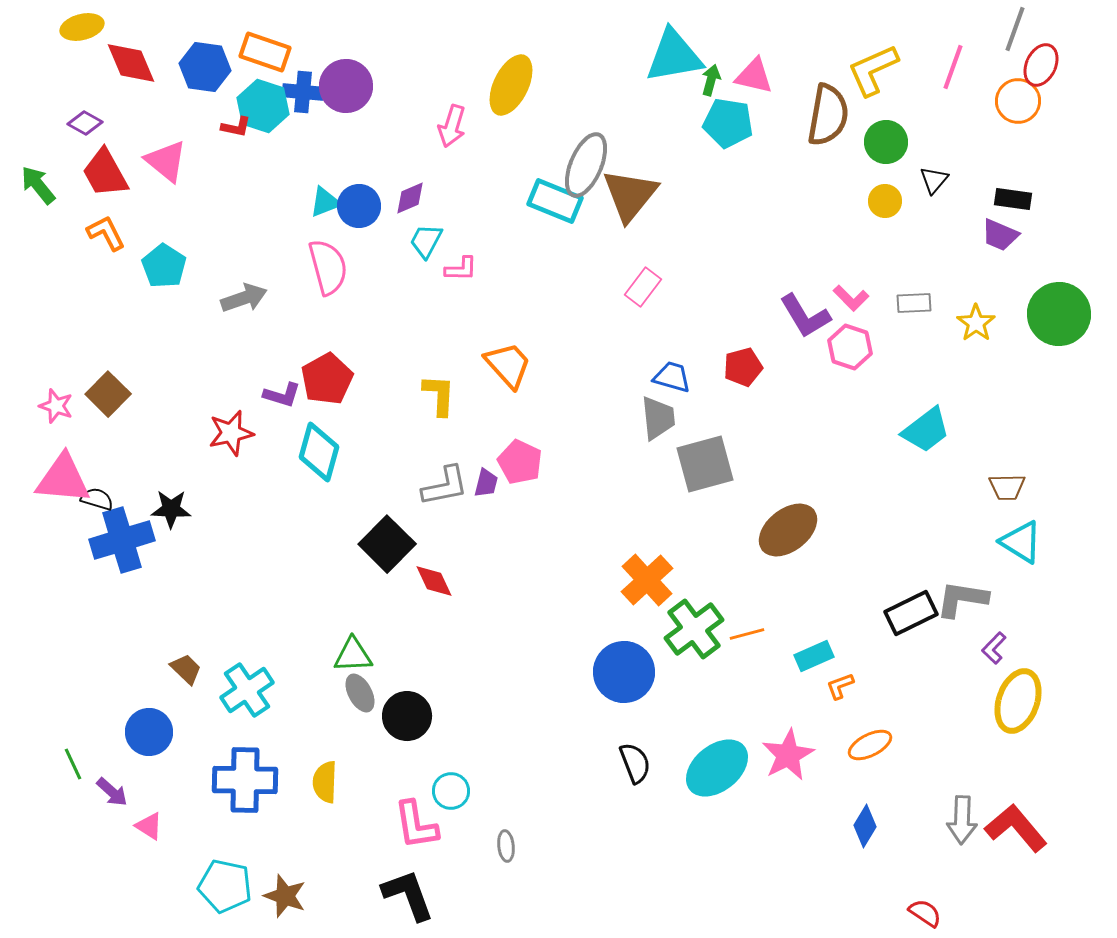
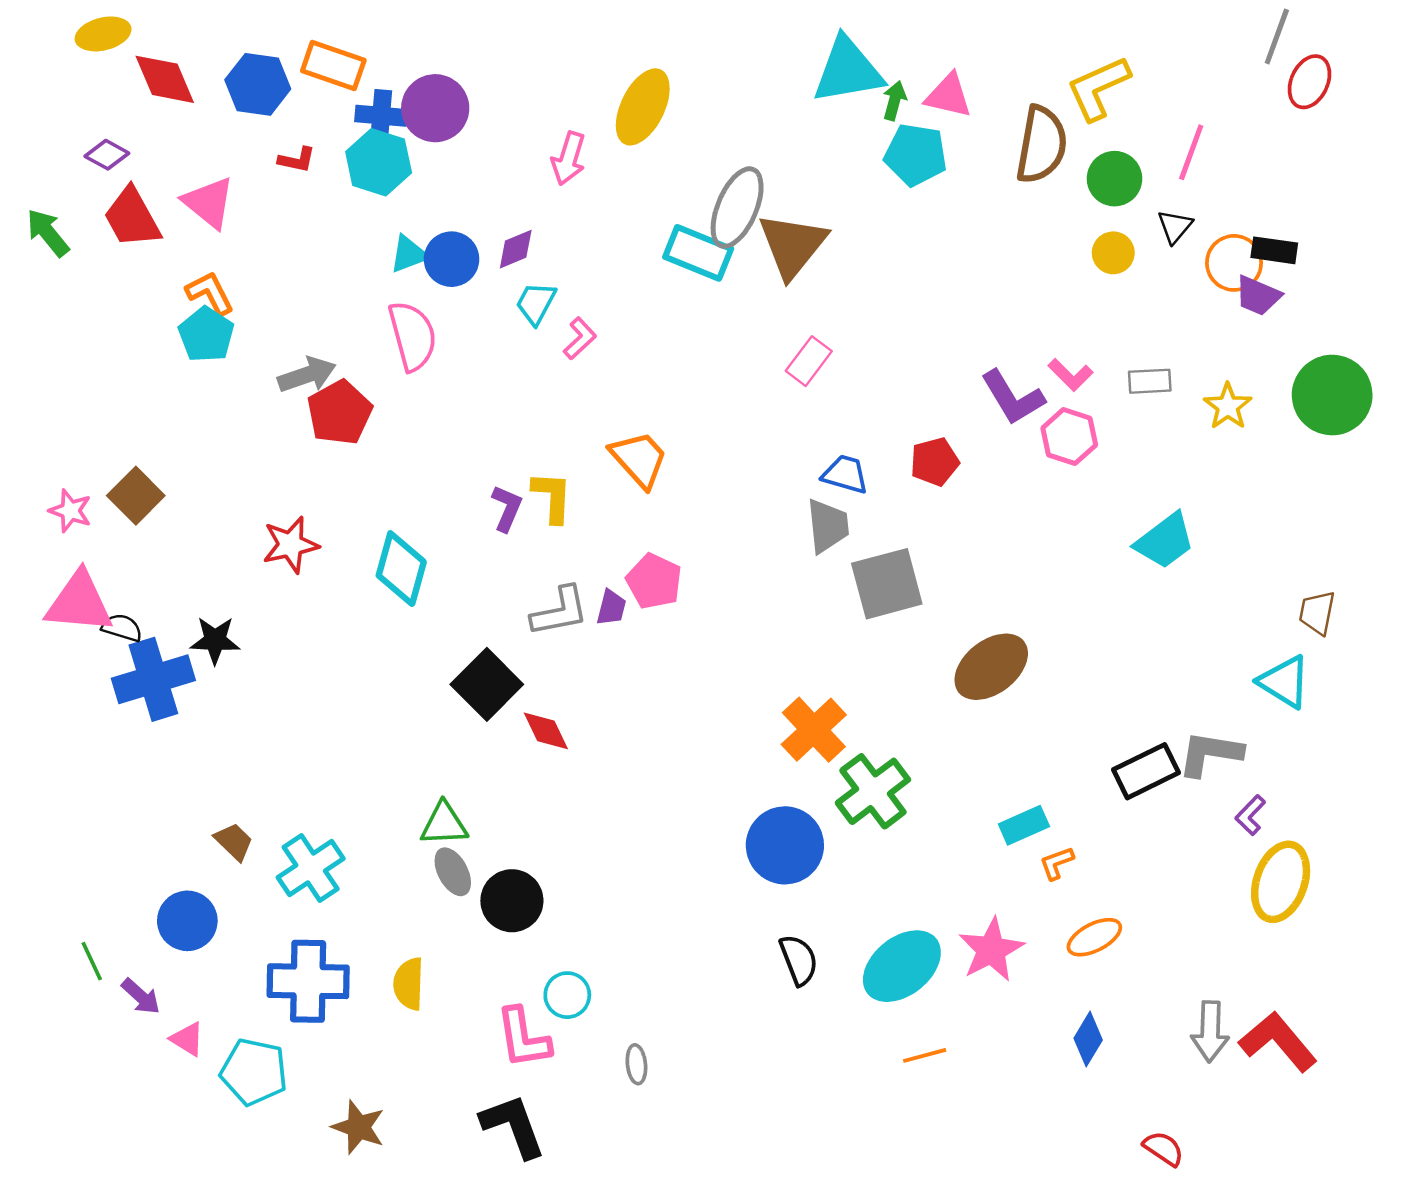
pink line: (953, 67) -> (1191, 152), moved
orange circle: (1018, 101) -> (1234, 263), moved
cyan hexagon: (263, 106) -> (379, 162), moved
orange L-shape: (106, 233) -> (210, 293), moved
pink L-shape: (461, 269) -> (580, 338), turned -44
red pentagon: (327, 379) -> (340, 413), moved
purple L-shape: (282, 395) -> (507, 508), moved, turned -84
brown trapezoid: (1007, 487) -> (1317, 613), moved, turned 102
orange line: (747, 634) -> (925, 1055), moved
cyan pentagon: (225, 886) -> (254, 1072), moved

